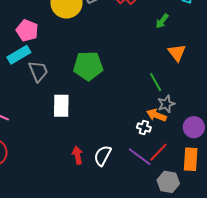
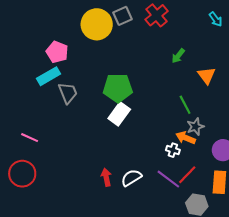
green arrow: (162, 21) -> (178, 56), moved
white rectangle: (61, 106) -> (119, 114), moved, turned 35
white semicircle: (103, 156) -> (131, 178), turned 30

